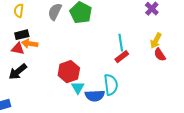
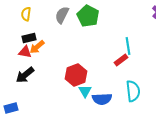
orange arrow: (30, 44) -> (37, 47), turned -49
red rectangle: (122, 57) -> (121, 60), moved
cyan semicircle: (111, 85) -> (133, 91), moved

